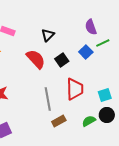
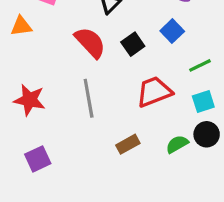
green line: (103, 43) -> (200, 65), moved
red trapezoid: (75, 89) -> (154, 92), turned -110
gray line: (48, 99) -> (89, 98), moved

